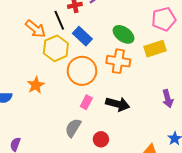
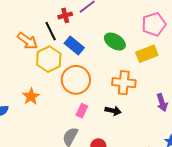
orange cross: (118, 61) -> (124, 83), moved
black arrow: (118, 104) -> (113, 111), size x0.7

